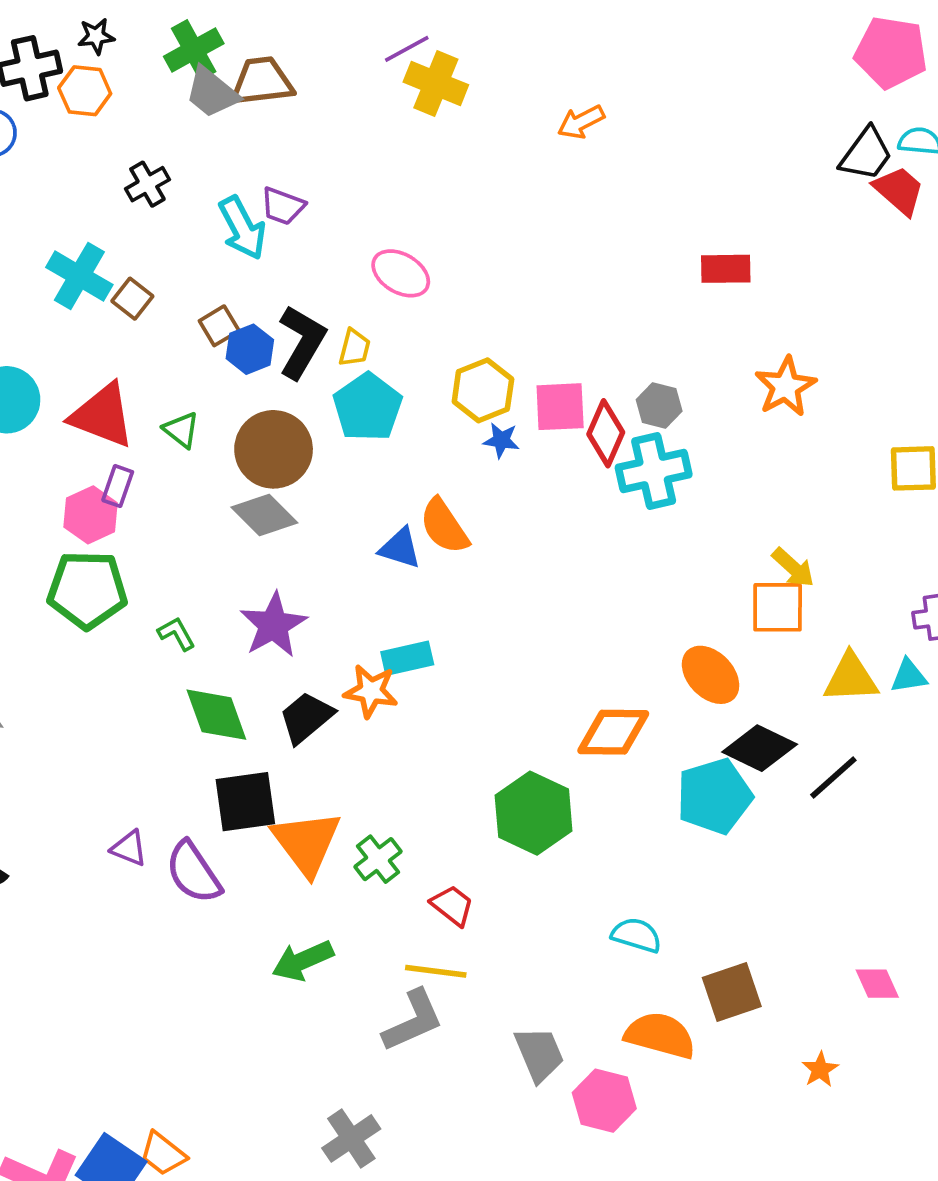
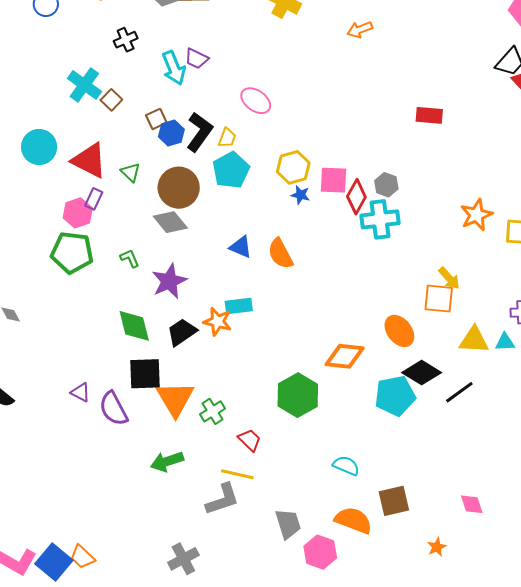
orange star: (786, 387) -> (476, 215), moved
orange semicircle: (444, 526) -> (280, 254), moved
green L-shape: (177, 634) -> (130, 258), moved

